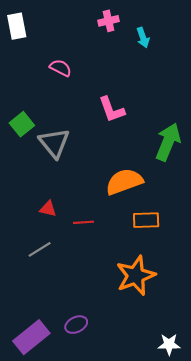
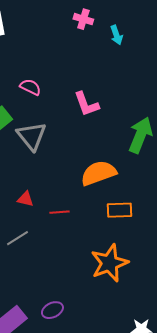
pink cross: (109, 21) -> (83, 19), turned 30
pink semicircle: (61, 68) -> (30, 87), moved

